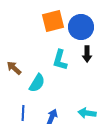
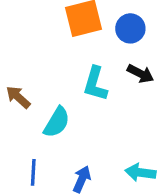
blue circle: (81, 27) -> (130, 28), size x0.7
black arrow: (87, 54) -> (140, 74), turned -63

